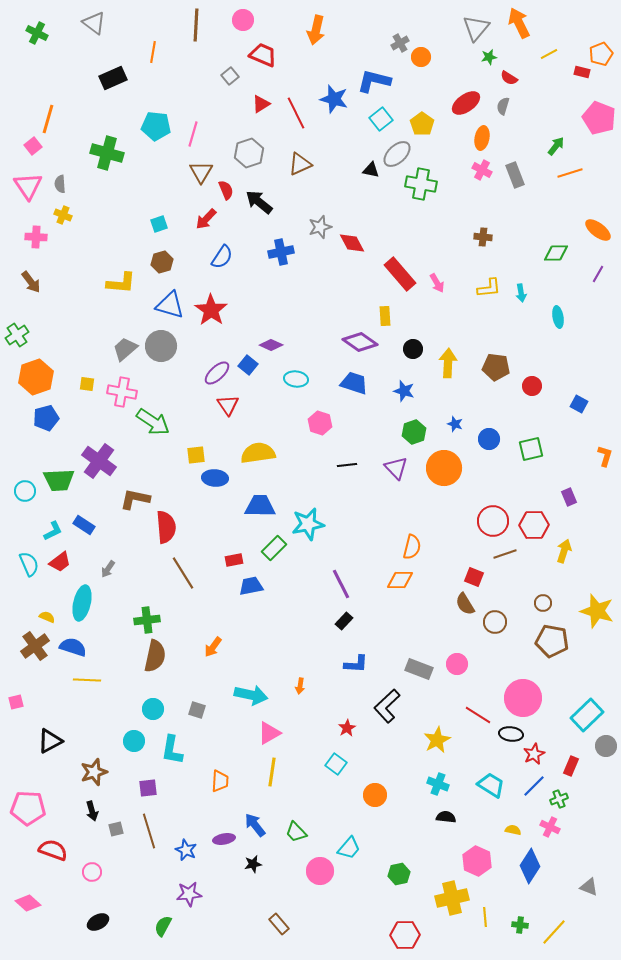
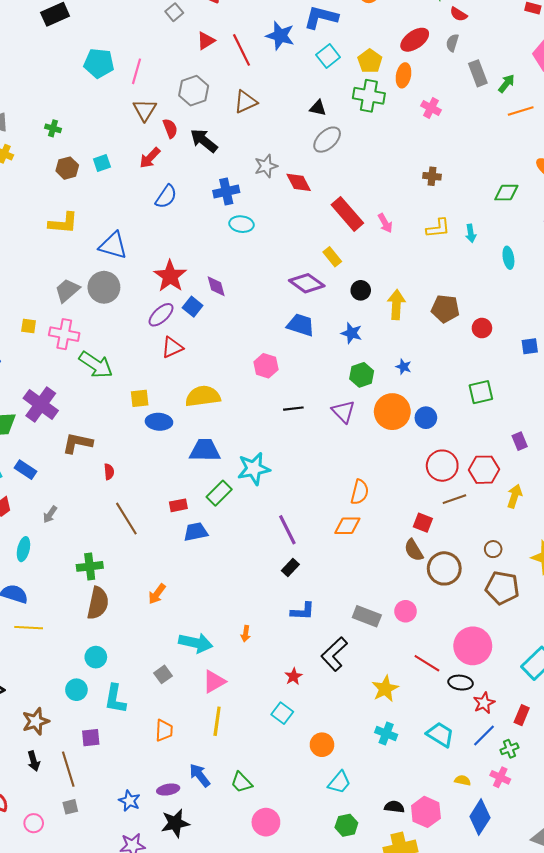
orange ellipse: (482, 138) -> (403, 75), moved
green cross: (107, 153) -> (53, 128), moved, size x0.5
gray ellipse: (397, 154) -> (327, 140), moved
gray rectangle: (515, 175) -> (478, 73), moved
green cross: (421, 184) -> (369, 96), moved
brown hexagon: (162, 262) -> (67, 168), moved
red star: (211, 310) -> (170, 276), moved
yellow rectangle: (385, 316) -> (332, 257), turned -36
purple diamond: (271, 345) -> (216, 286), turned 50
cyan ellipse: (296, 379) -> (241, 224), moved
blue square: (579, 404) -> (530, 346), turned -36
red triangle: (228, 405) -> (172, 347), turned 40
blue circle: (489, 439) -> (426, 418), moved
red semicircle: (166, 527) -> (109, 472), size x0.5
cyan ellipse: (82, 603) -> (23, 549), size x0.7
brown circle: (495, 622) -> (444, 568), size x1.4
gray square: (197, 710) -> (163, 674), moved, turned 36
black semicircle: (446, 817) -> (394, 807), moved
gray square: (116, 829) -> (70, 807), moved
brown line: (149, 831) -> (68, 769), moved
cyan trapezoid: (349, 848) -> (339, 782), moved
black star: (253, 864) -> (175, 823), moved, size x1.6

